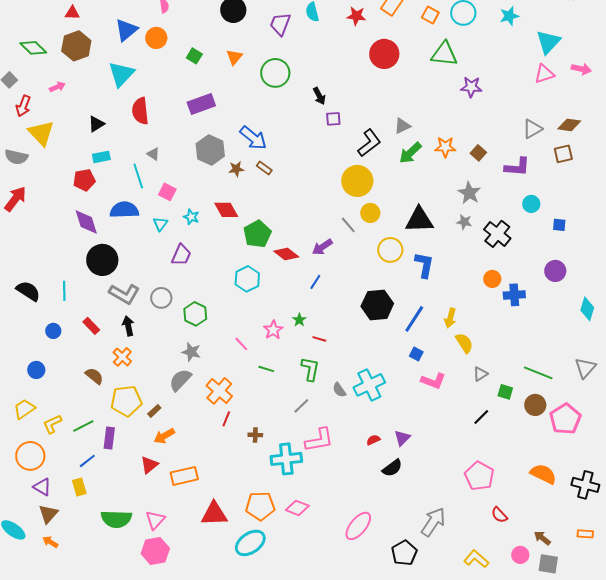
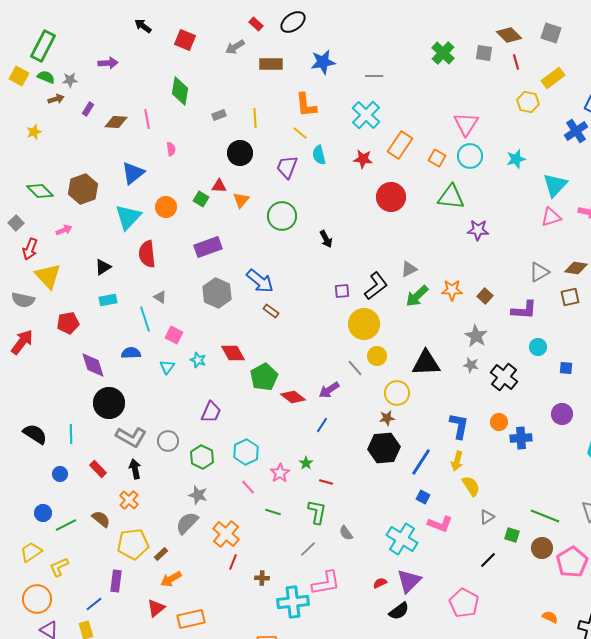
red triangle: (72, 13) -> (219, 186), moved
orange circle: (156, 38) -> (166, 207), moved
purple square: (333, 119) -> (342, 291), moved
brown star: (236, 169) -> (387, 418), moved
red pentagon: (84, 180) -> (68, 323), moved
blue semicircle: (124, 210) -> (131, 353), size x0.7
purple trapezoid: (181, 255) -> (211, 412), moved
blue L-shape: (424, 265) -> (459, 426), moved
cyan hexagon: (247, 279) -> (246, 452), moved
cyan cross: (369, 385) -> (402, 539), moved, turned -32
green line: (83, 426) -> (66, 525), moved
purple triangle: (402, 438) -> (409, 581), size x1.5
orange semicircle: (543, 474) -> (550, 617), size x0.6
pink pentagon: (479, 476) -> (464, 603), moved

